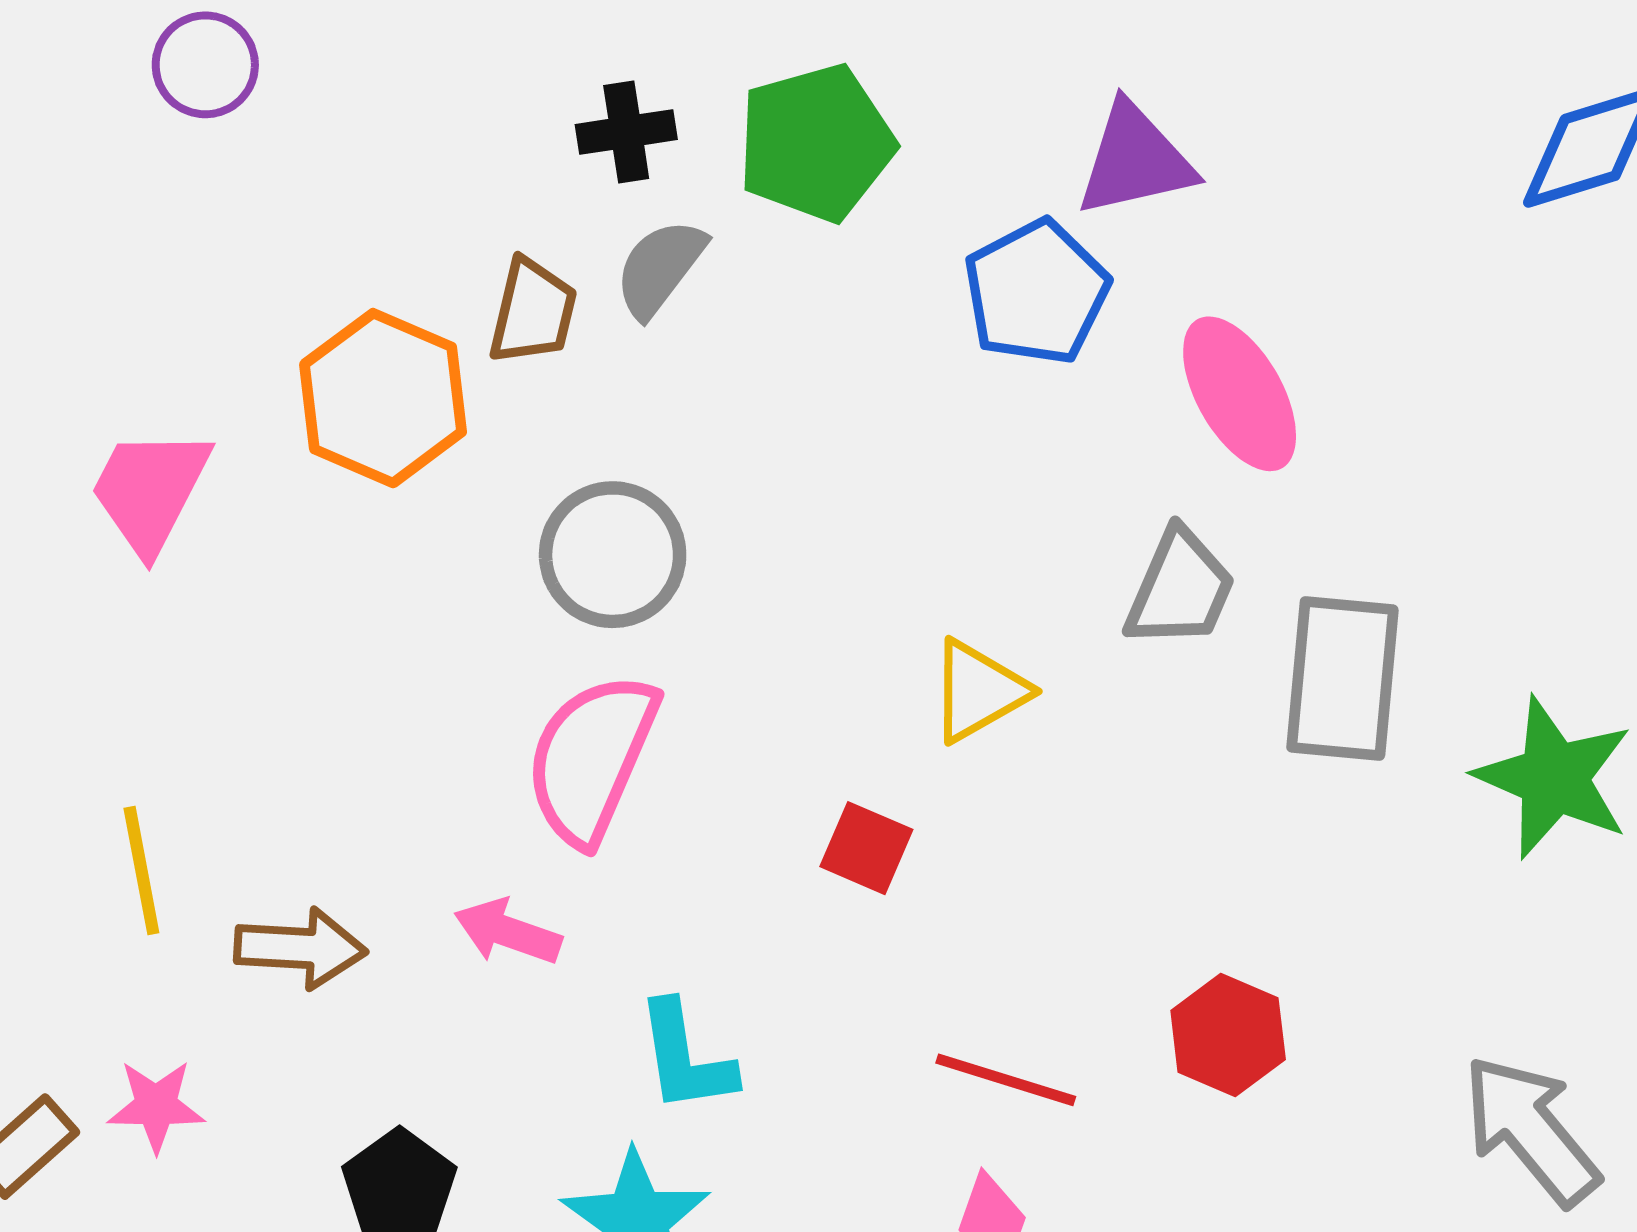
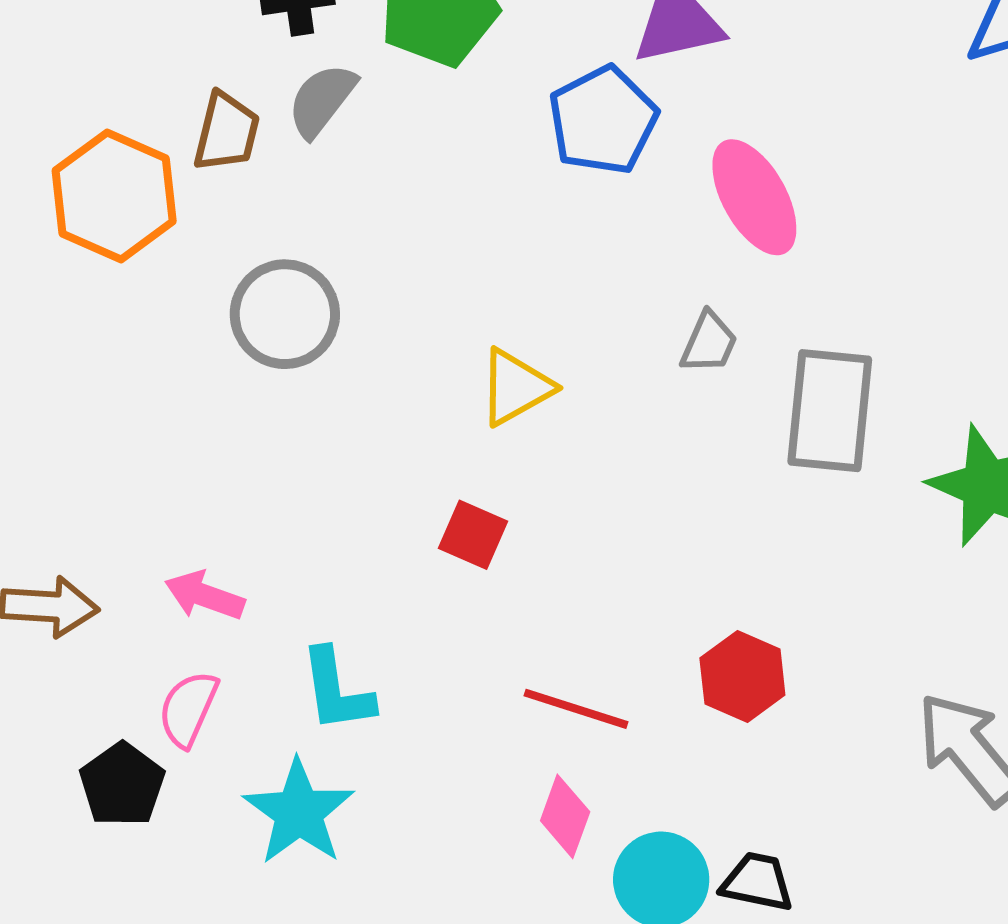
gray trapezoid: (1180, 589) -> (709, 343), size x0.7
yellow triangle: (979, 691) -> (516, 387), moved
pink semicircle: (591, 758) -> (188, 709), moved, size x0.6

